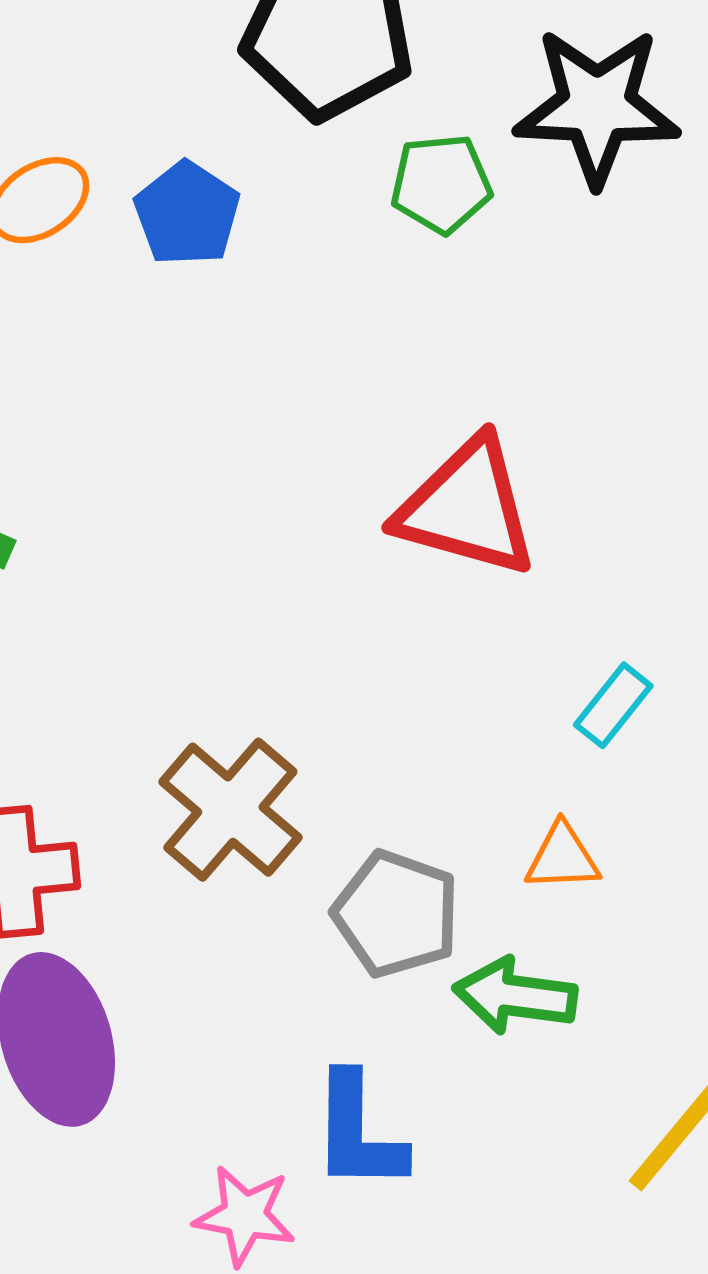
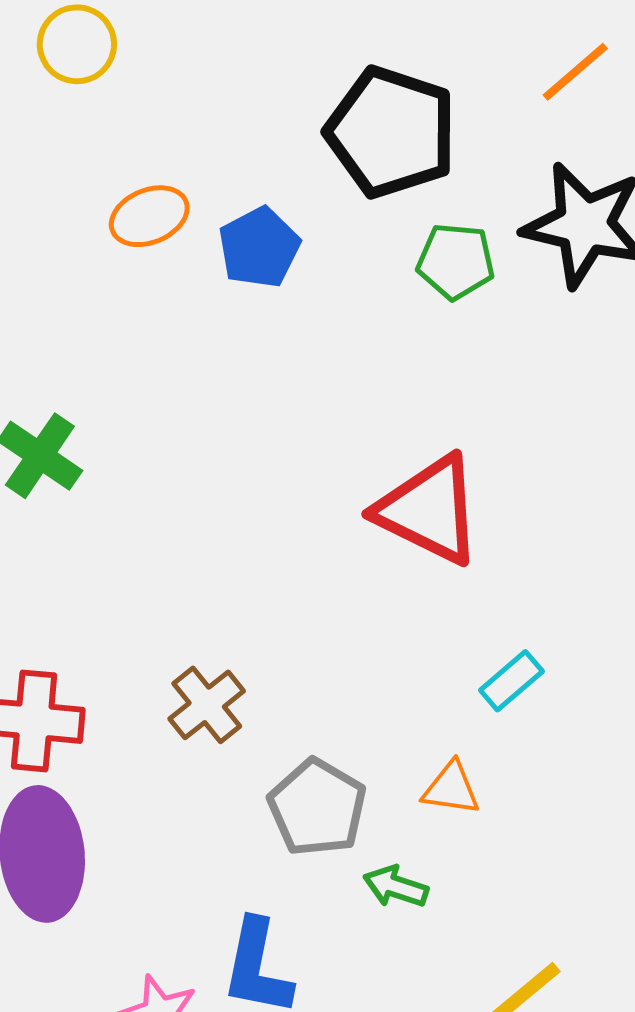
brown cross: (230, 810) -> (207, 705), size x0.7
green arrow: (515, 996) -> (396, 887), size x0.7

